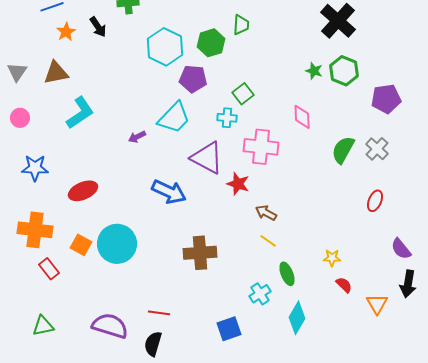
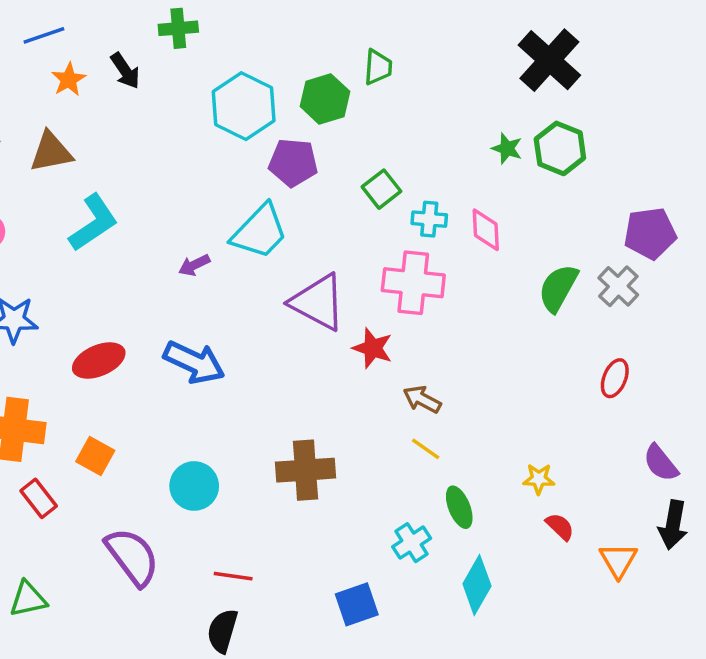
purple pentagon: (386, 99) -> (650, 233), moved
cyan cross: (227, 118) -> (429, 219), moved
blue arrow: (169, 192) -> (194, 362), moved
cyan circle: (117, 244) -> (194, 486), moved, size x0.7
purple semicircle: (110, 326) -> (132, 557), moved, turned 36

